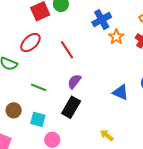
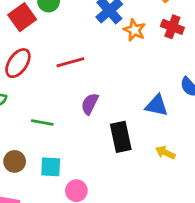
red line: (67, 50) -> (70, 62), turned -60
black rectangle: (71, 107) -> (121, 137), moved, turned -30
yellow arrow: (107, 135) -> (165, 153), moved

